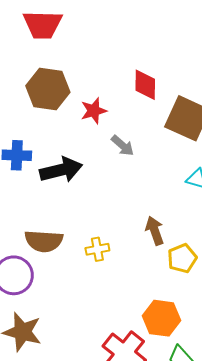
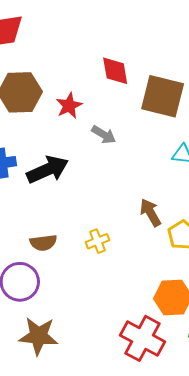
brown semicircle: (44, 241) -> (43, 243), size x0.7

